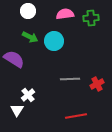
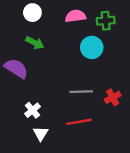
cyan circle: (54, 41) -> (92, 47), moved
white triangle: (17, 110) -> (41, 133), moved
red line: (76, 116) -> (79, 122), moved

